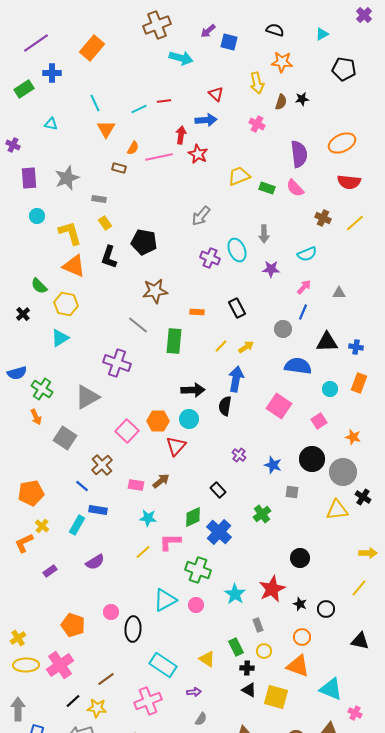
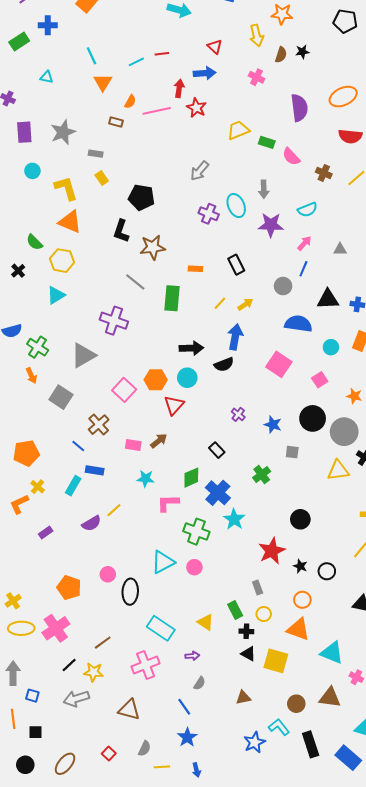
pink semicircle: (295, 188) -> (291, 157), moved
black L-shape: (109, 257) -> (121, 231), moved
purple star: (271, 269) -> (271, 225), size x1.4
black semicircle: (225, 406) -> (224, 364), turned -120
yellow line: (143, 552) -> (114, 510), moved
cyan star: (235, 594) -> (234, 519), moved

